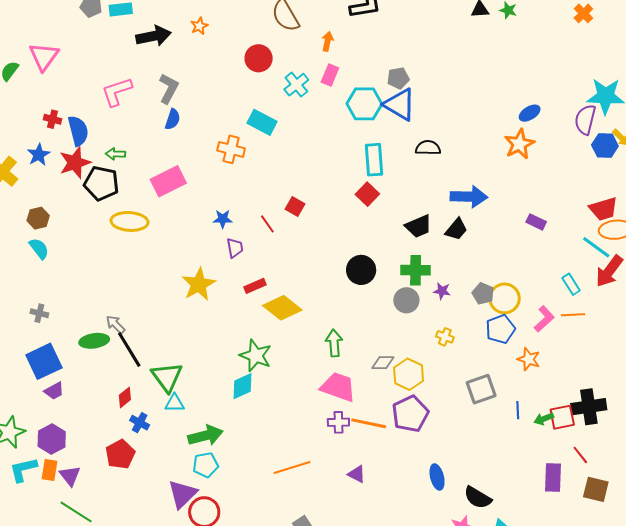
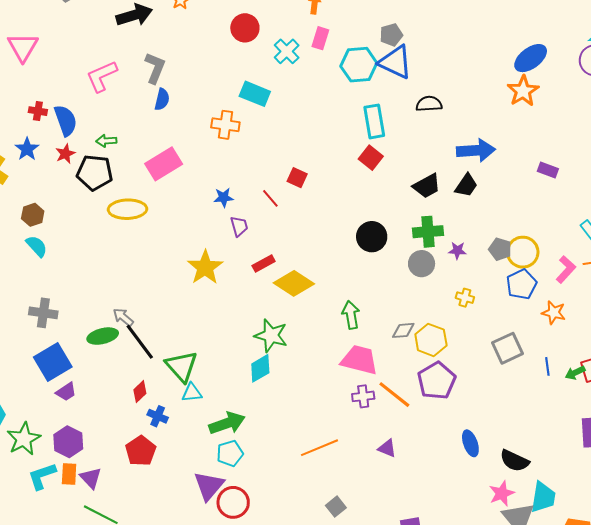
blue ellipse: (530, 113) -> (531, 58), size x1.5
red star: (75, 163) -> (65, 154), size x0.6
gray cross: (39, 313) -> (43, 313), size x1.5
orange line: (369, 423) -> (394, 395), turned 32

